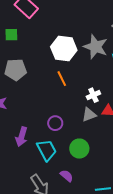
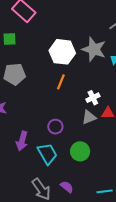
orange line: (62, 79) -> (61, 82), turned 49
purple semicircle: (67, 176) -> (67, 187), moved

